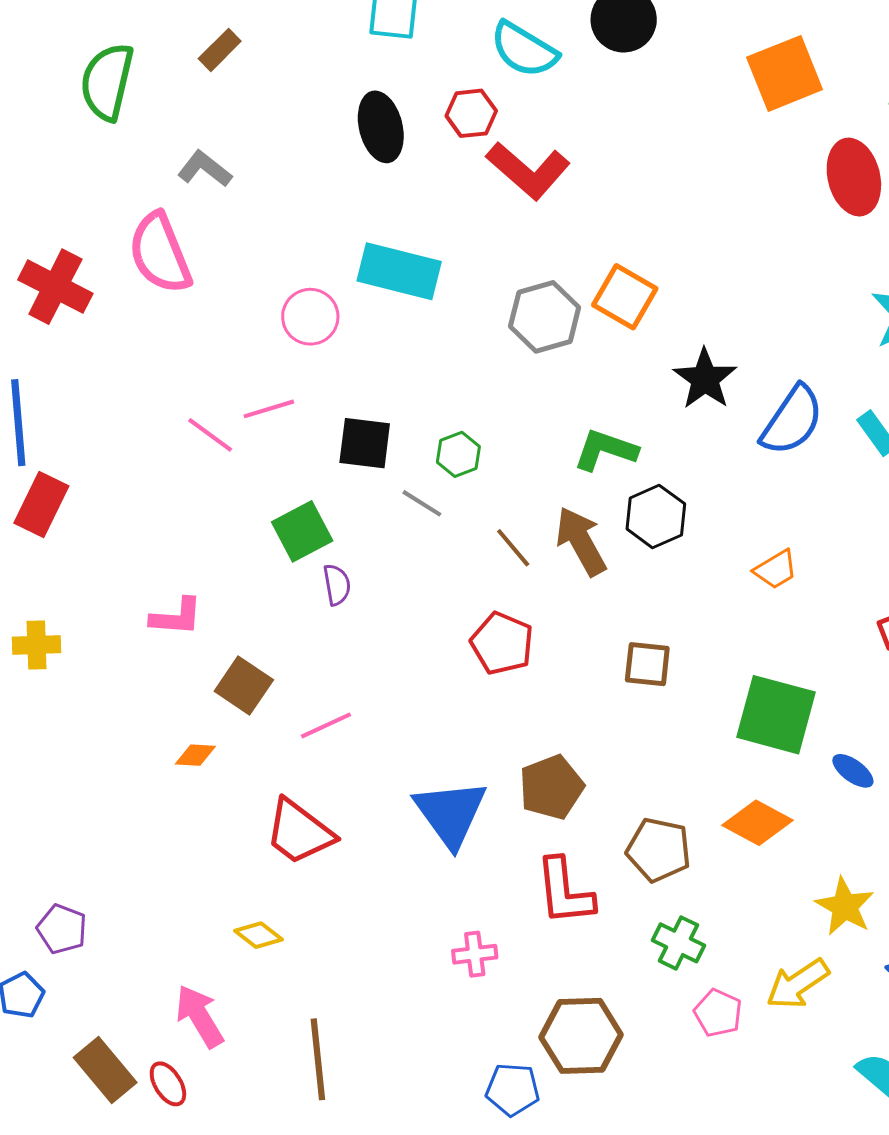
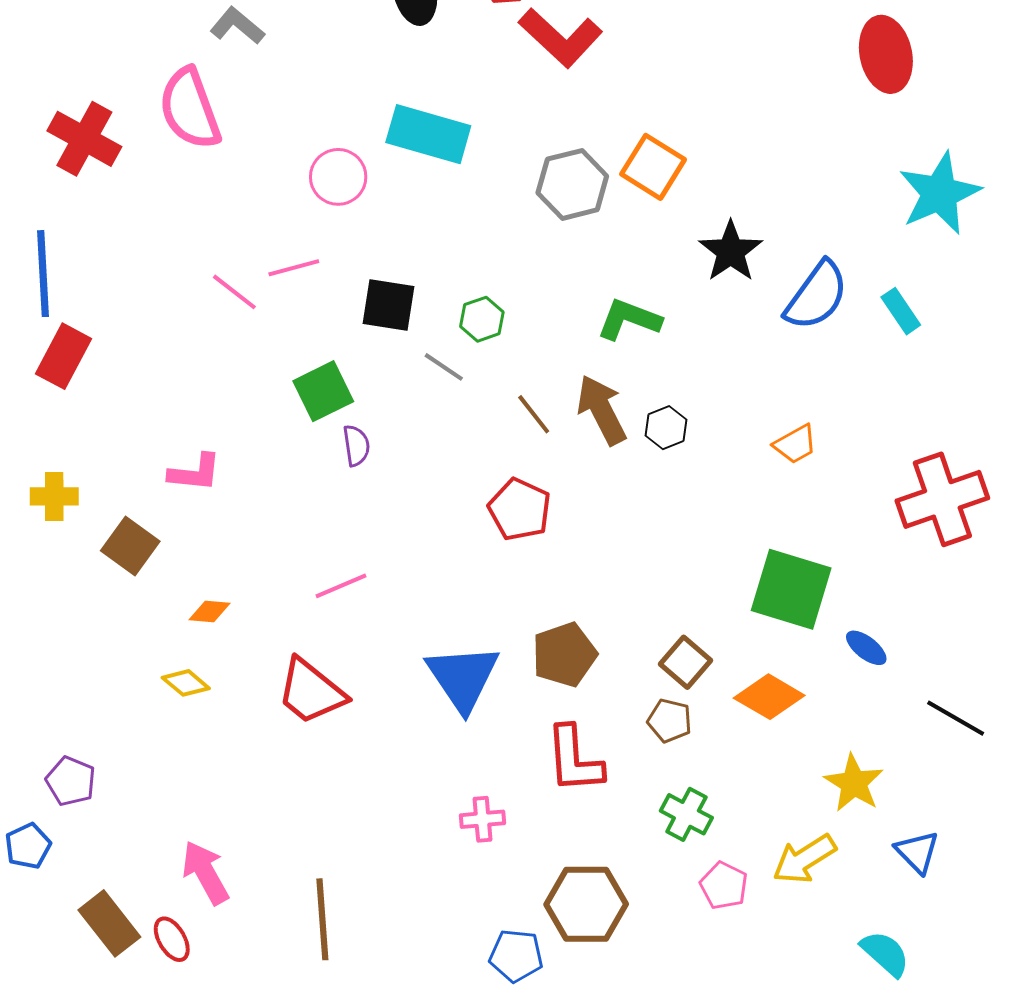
black hexagon: (656, 516) -> (666, 428), moved, size x0.7
brown square: (647, 664) -> (686, 662), moved, turned 33
brown square: (244, 686) -> (130, 546), moved
brown pentagon: (659, 850) -> (670, 721), size x0.7
yellow diamond: (258, 935) -> (186, 683), moved

